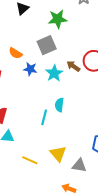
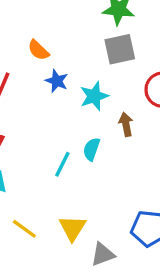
gray square: (47, 45) -> (120, 49), moved
brown arrow: (73, 66) -> (126, 124), moved, turned 32
gray triangle: (79, 165) -> (103, 254), turned -42

